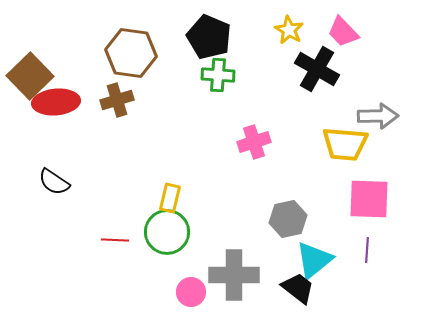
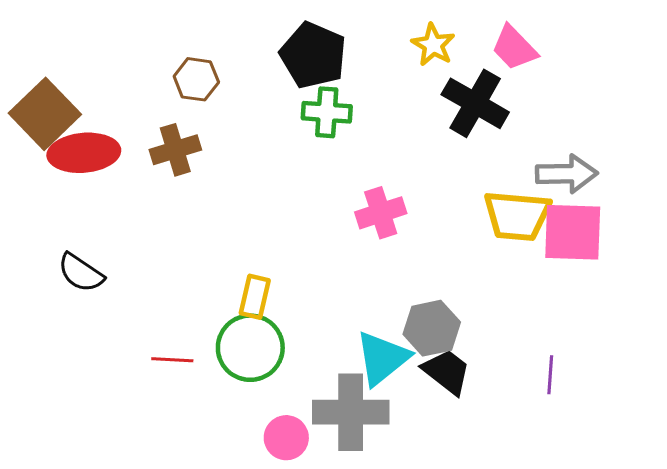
brown hexagon: (131, 53) -> (196, 79), size x0.6
pink square: (369, 199) -> (573, 232), moved
cyan triangle: (314, 260) -> (382, 358), moved
black trapezoid: (298, 288) -> (447, 372), moved

